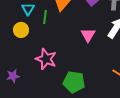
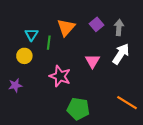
pink star: (46, 59) -> (60, 76), moved
purple star: (13, 76) -> (15, 85), moved

